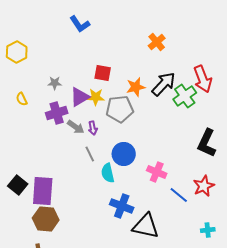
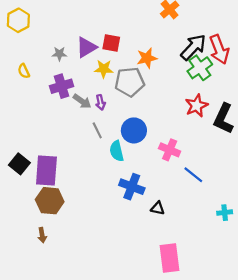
black arrow: (164, 84) -> (193, 47), moved
purple triangle: (80, 97) -> (86, 47), moved
red star: (204, 186) -> (197, 106), moved
black triangle: (146, 226) -> (158, 208), size x0.5

